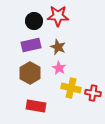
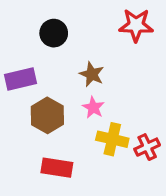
red star: (58, 16) -> (136, 25), moved
purple rectangle: (31, 45) -> (20, 79), moved
red cross: (93, 93) -> (147, 147), turned -35

